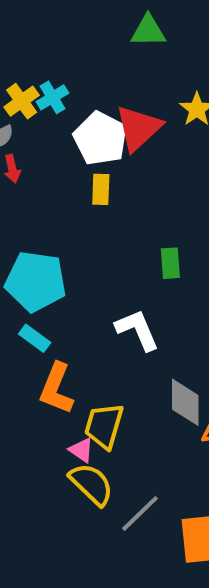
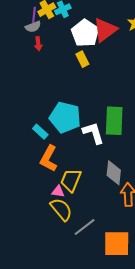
yellow rectangle: (101, 189) -> (82, 59), turned -35
green rectangle: (170, 263) -> (114, 121), moved, size x1.8
cyan pentagon: (36, 281) -> (65, 117), moved
pink triangle: (81, 450) -> (58, 191), turned -32

